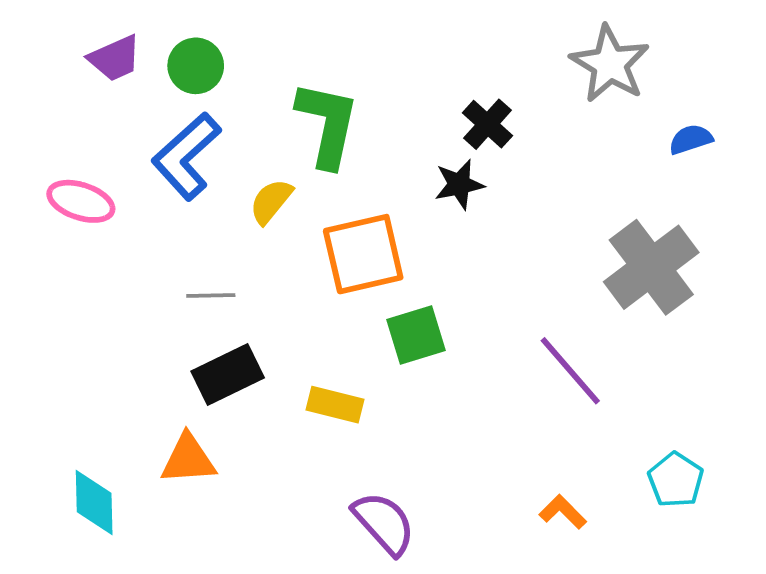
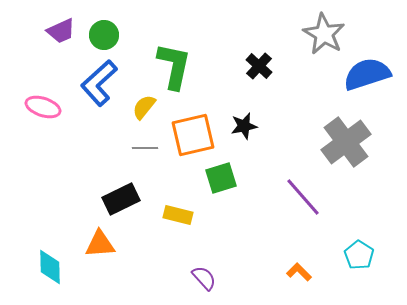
blue semicircle: (691, 139) -> (367, 74), size x2.0
black star: (459, 184) -> (244, 126), moved
gray line: (211, 295) -> (145, 148), moved
purple semicircle: (384, 523) -> (204, 278), size x0.7

